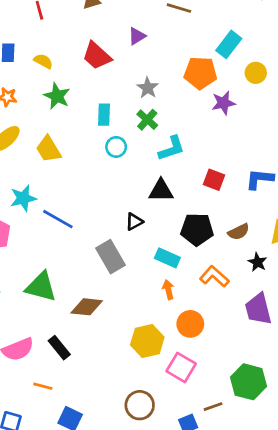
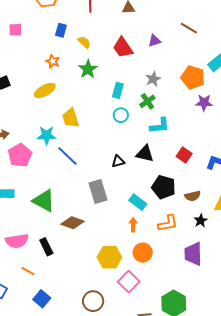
yellow trapezoid: (49, 149) -> (71, 118), moved
black triangle: (134, 222) -> (118, 161), moved
orange L-shape: (214, 276) -> (168, 223), turned 115

